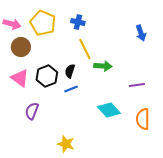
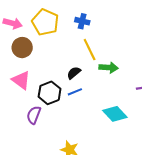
black semicircle: (70, 71) -> (74, 73), turned 32
black hexagon: (47, 76) -> (50, 93), moved

